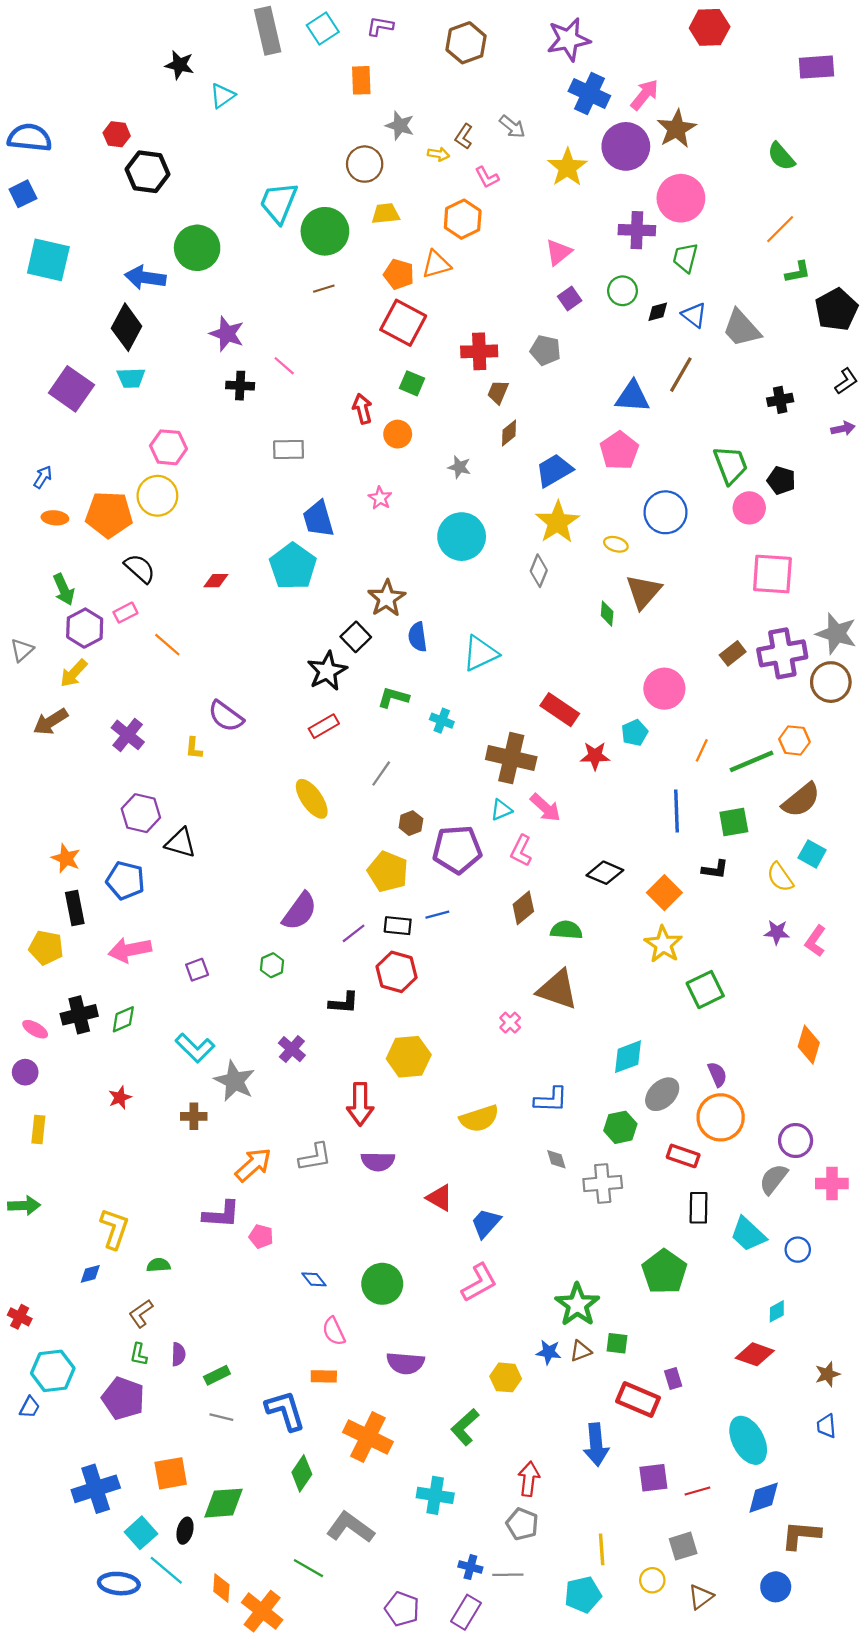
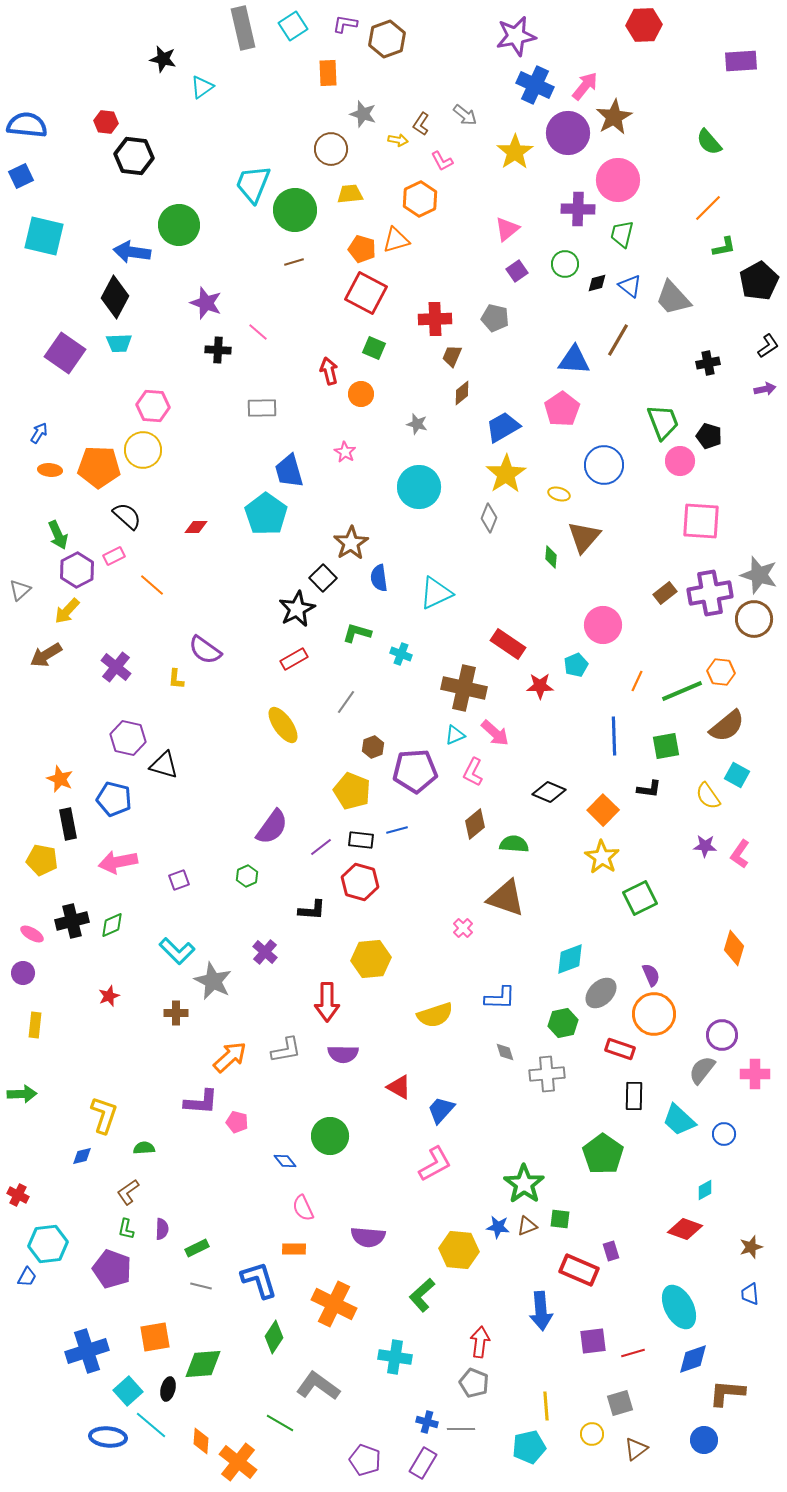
brown hexagon: (466, 43) -> (387, 39), moved
green circle: (382, 1284) -> (330, 1136), moved
yellow hexagon: (506, 1377) -> (459, 1250), size x1.4

